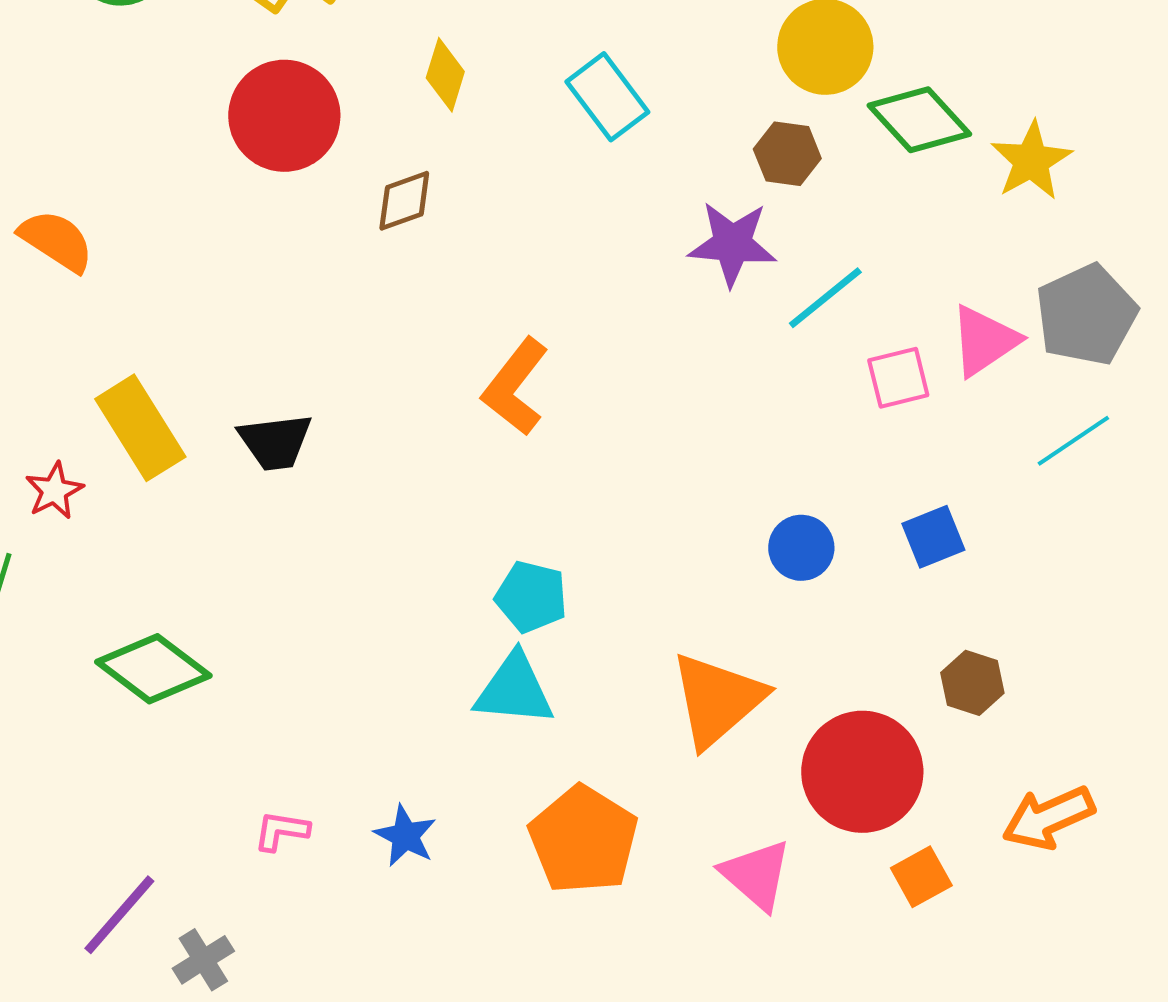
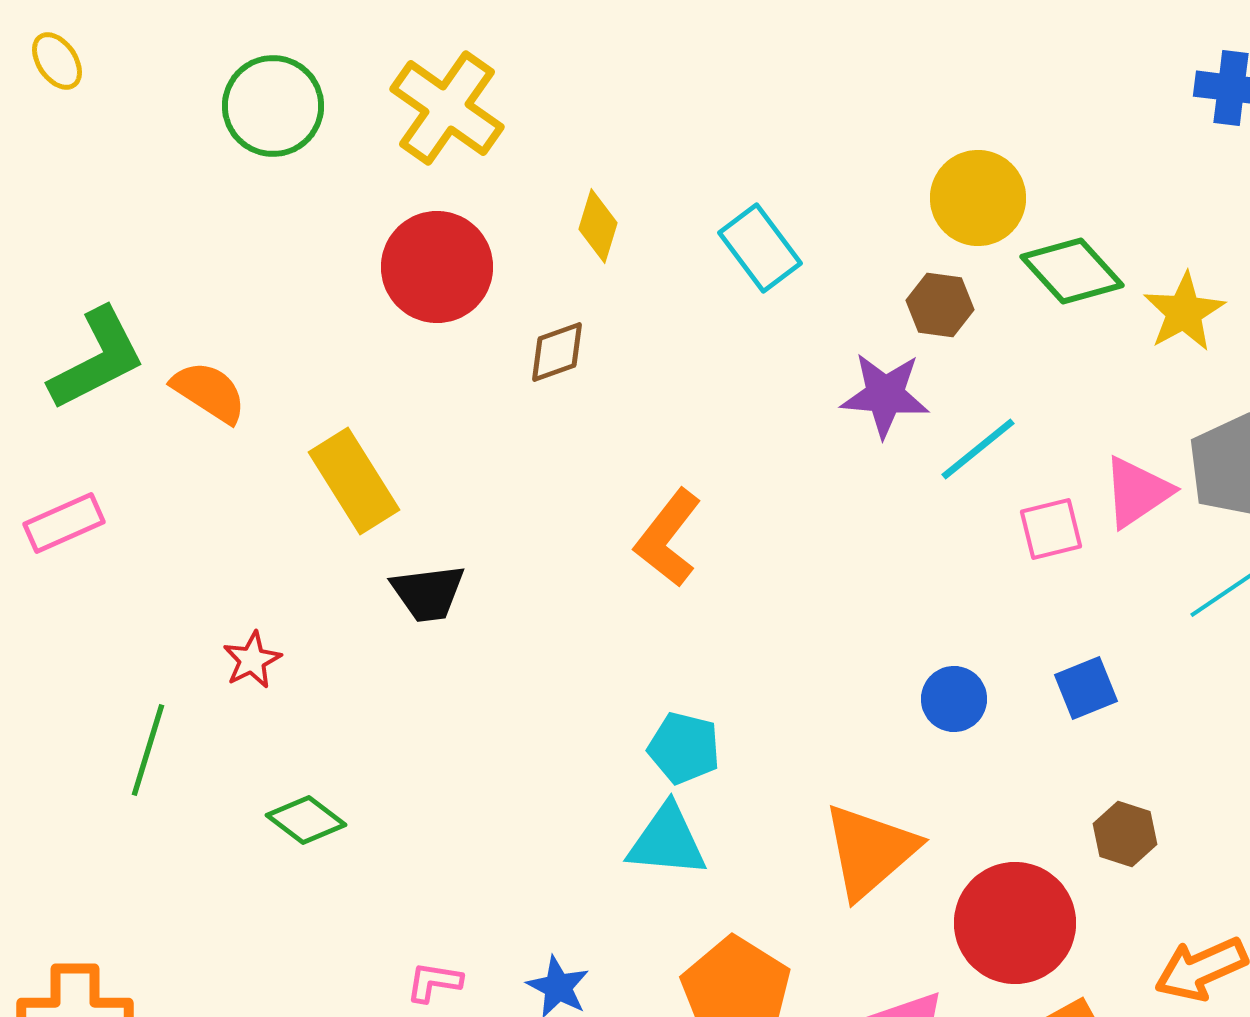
yellow rectangle: (140, 428) -> (354, 481), moved
red star: (54, 491) -> (252, 660), moved
green diamond: (153, 669) -> (306, 820), size x0.7

